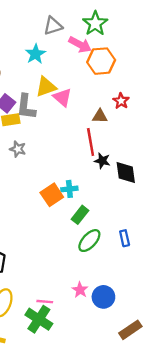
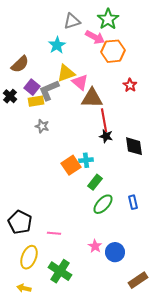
gray L-shape: (26, 107) -> (49, 90), turned 60
brown triangle: (100, 116) -> (92, 98), moved, size x1.6
black star: (102, 161) -> (106, 136), moved
pink line: (45, 302) -> (54, 233), moved

